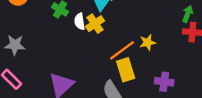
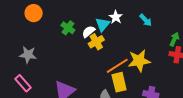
white semicircle: (80, 21) -> (89, 32), moved, turned 56
yellow star: (148, 42) -> (139, 61), size x1.6

